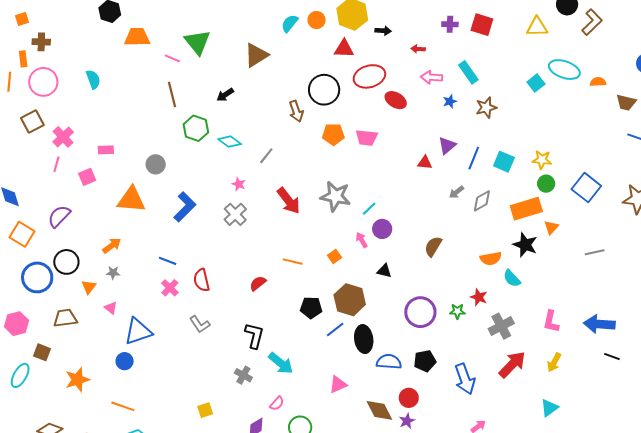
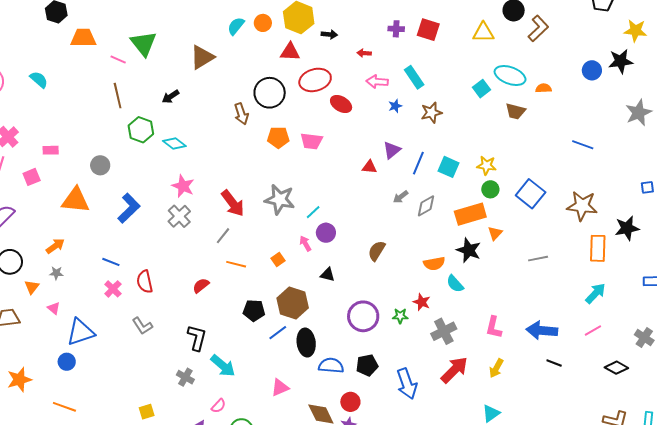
cyan semicircle: (93, 79) -> (39, 80), turned -30
brown trapezoid: (626, 102) -> (515, 111), moved
gray line: (266, 156) -> (223, 236), moved
pink star: (239, 184) -> (183, 186), size x1.6

